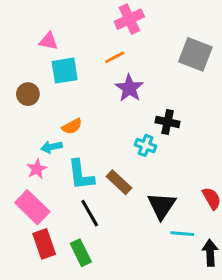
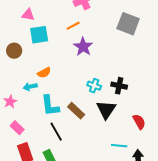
black cross: (168, 122) -> (119, 86), moved
pink star: (37, 169) -> (10, 102), moved
black triangle: (162, 206) -> (106, 110), moved
pink rectangle: (32, 207) -> (17, 128), size x0.6

